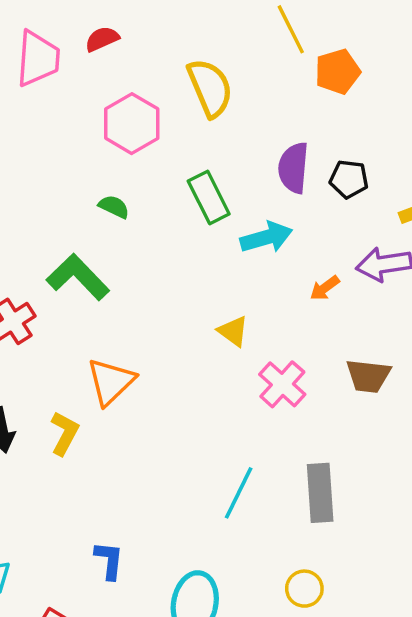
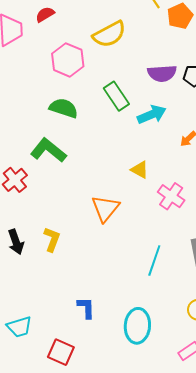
yellow semicircle: (210, 88) -> (109, 34), turned 92
purple semicircle: (293, 168) -> (162, 73), turned -92
green semicircle: (114, 207) -> (64, 108), size x1.6
orange triangle: (111, 382) -> (105, 208), moved

